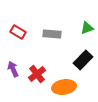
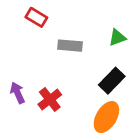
red rectangle: (18, 32) -> (36, 17), moved
orange ellipse: (64, 87) -> (106, 117), moved, turned -50

